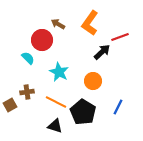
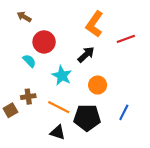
brown arrow: (58, 24) -> (24, 17), moved
black arrow: (102, 52) -> (86, 55), moved
black pentagon: (83, 112) -> (87, 118), turned -30

